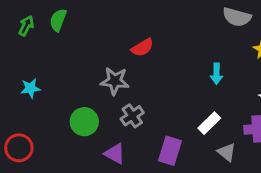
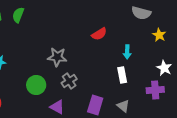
red semicircle: (142, 48) -> (99, 34), moved
white rectangle: (209, 123) -> (122, 75), moved, turned -56
gray triangle: (227, 152) -> (123, 106), moved

